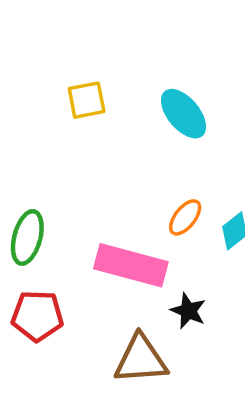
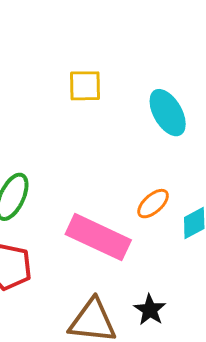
black star: (188, 311) -> (150, 310), moved

